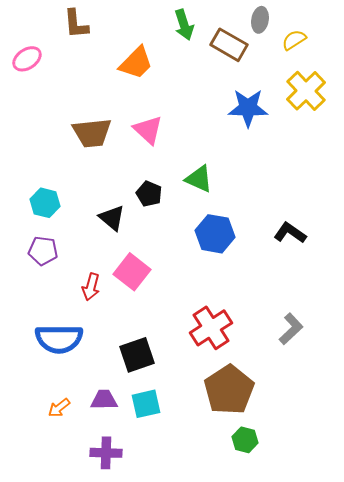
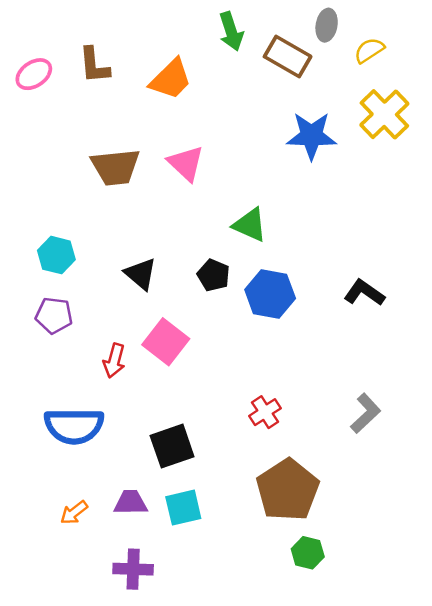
brown L-shape: (76, 24) -> (94, 65), moved
black pentagon: (149, 194) -> (213, 275), moved
red cross: (211, 328) -> (265, 412), size x0.6

